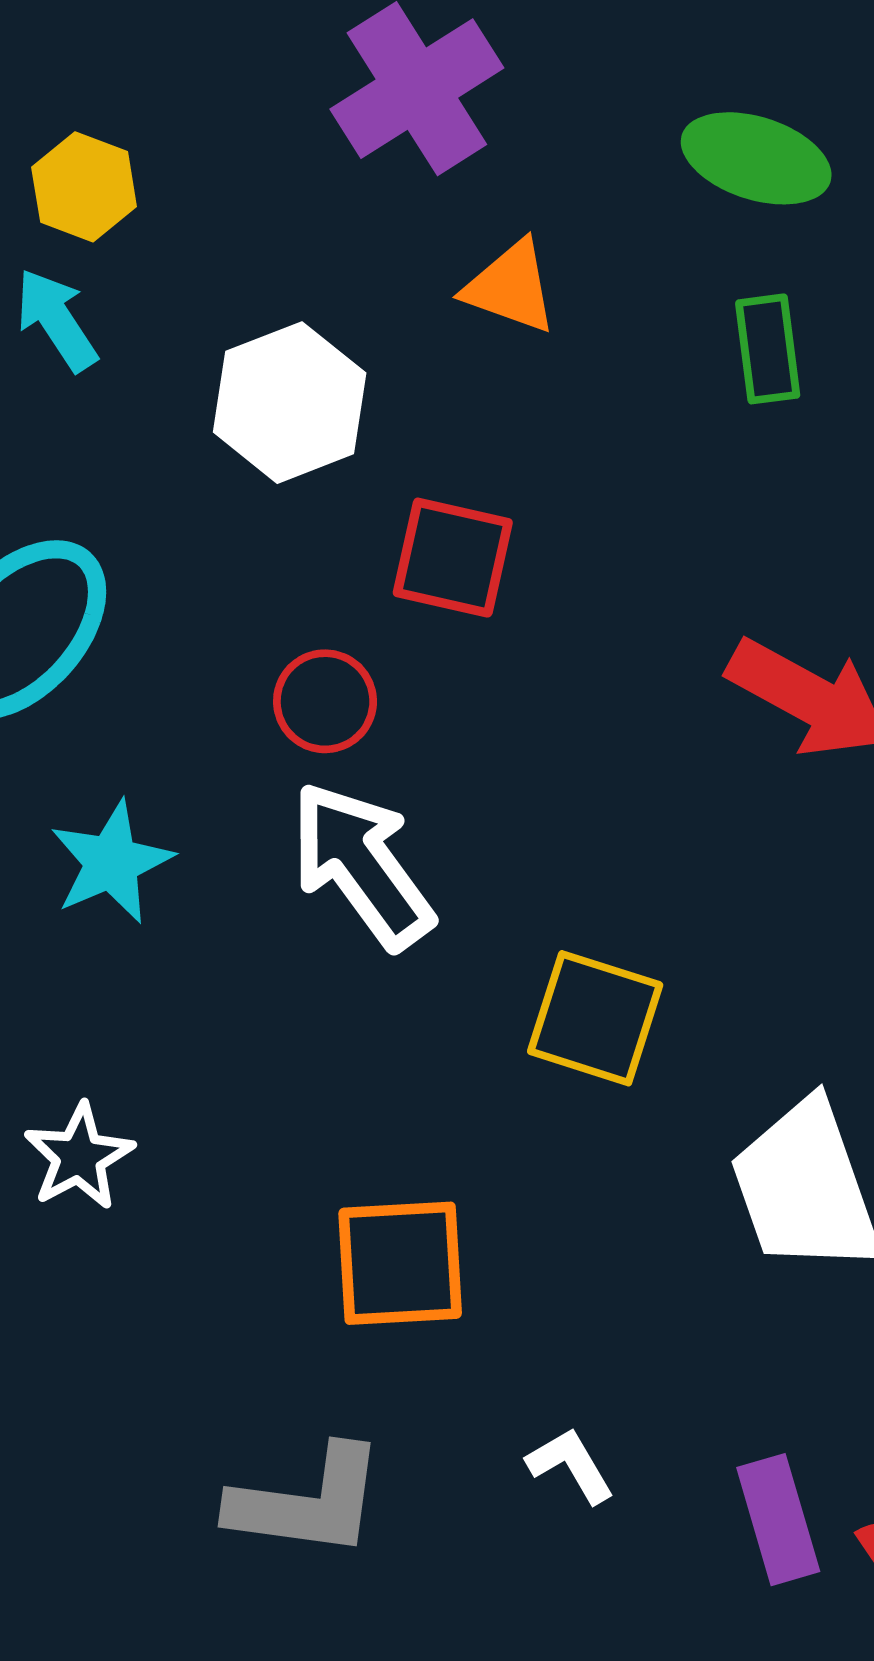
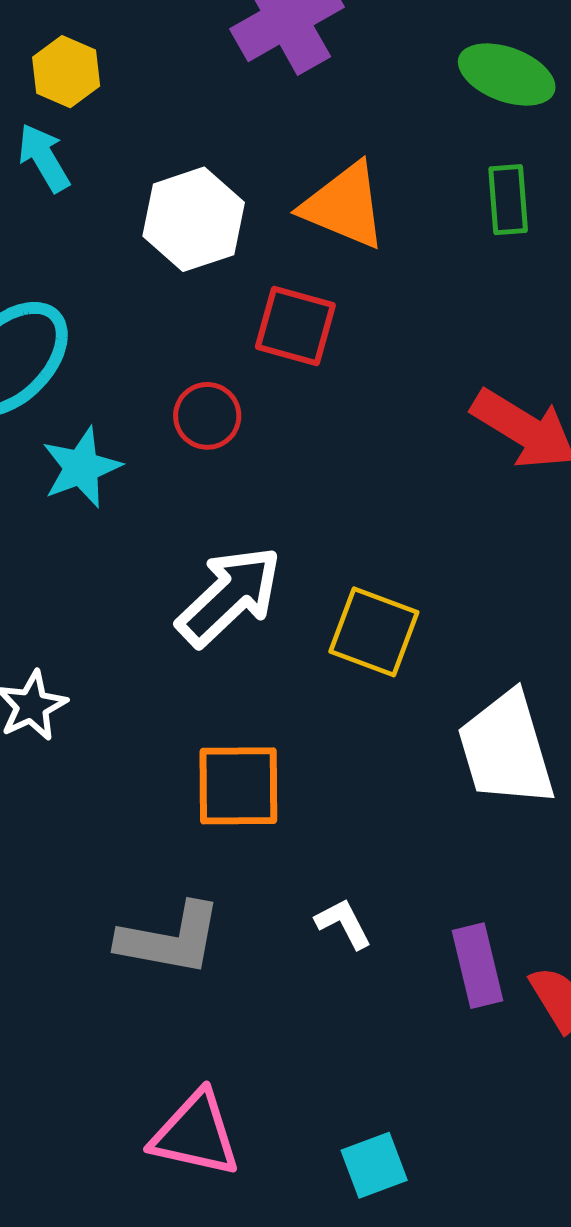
orange triangle: (510, 287) -> (344, 206), moved, size x1.4
cyan star: (111, 862) -> (81, 467), moved
white arrow: (362, 865) -> (229, 596), moved, turned 80

